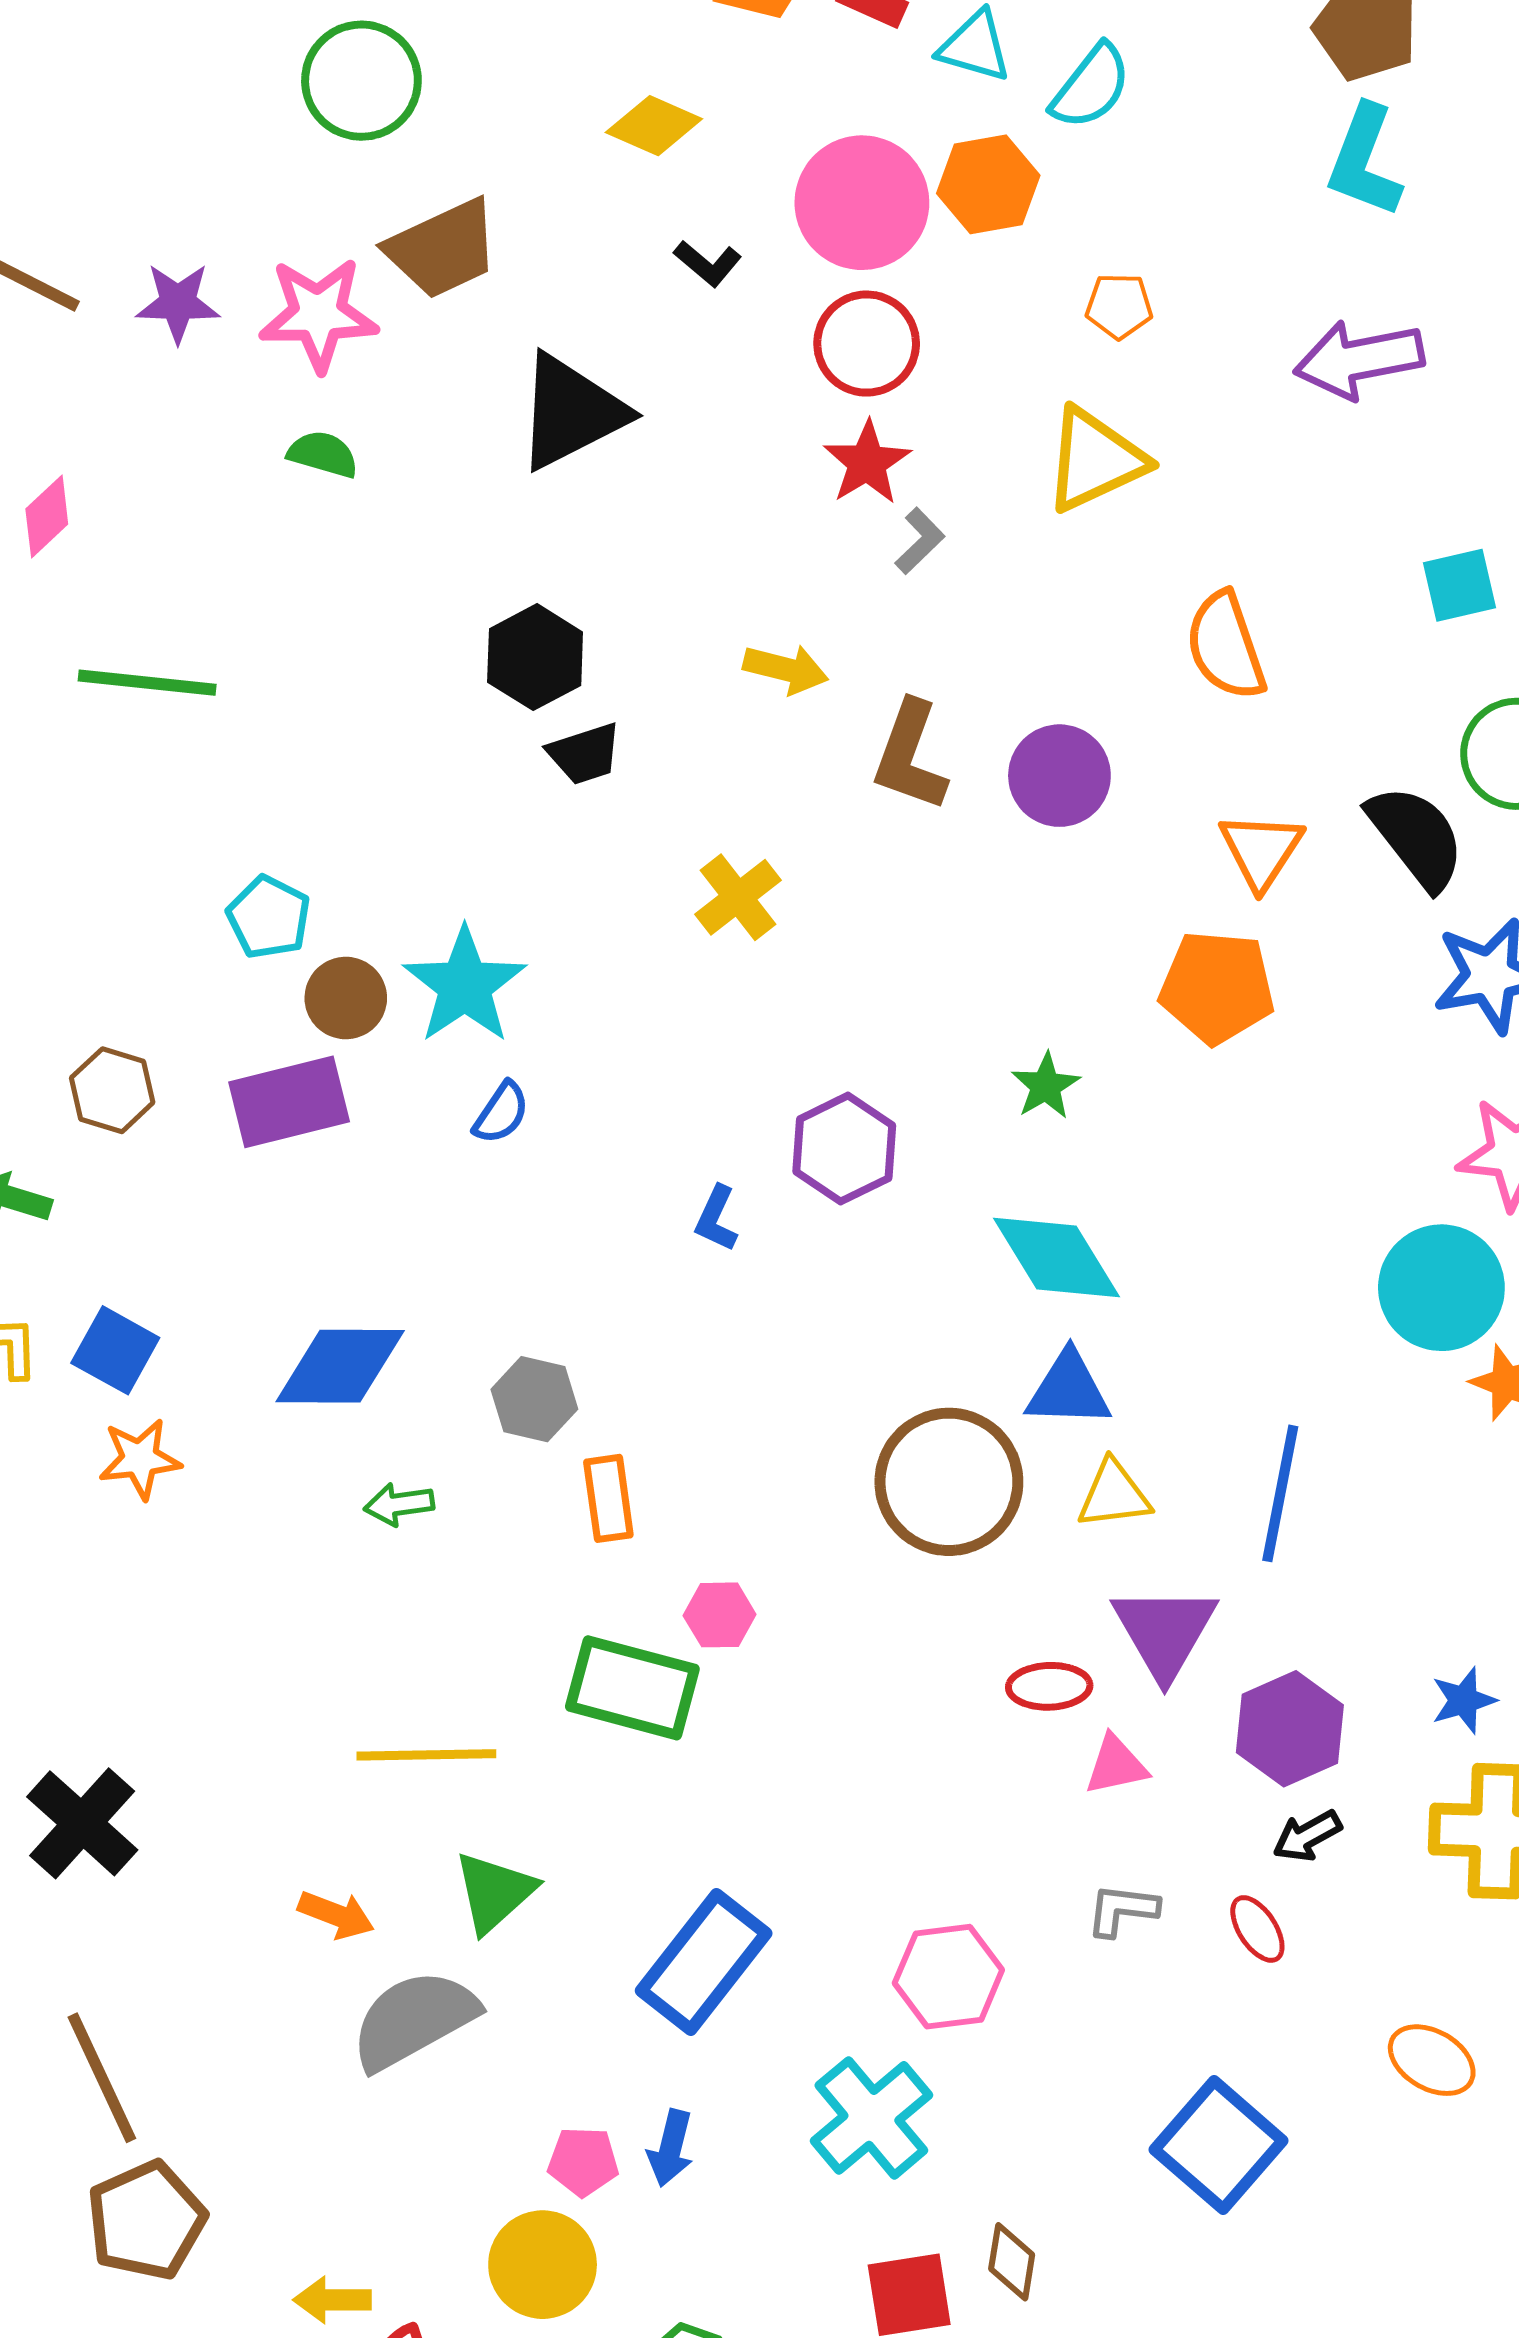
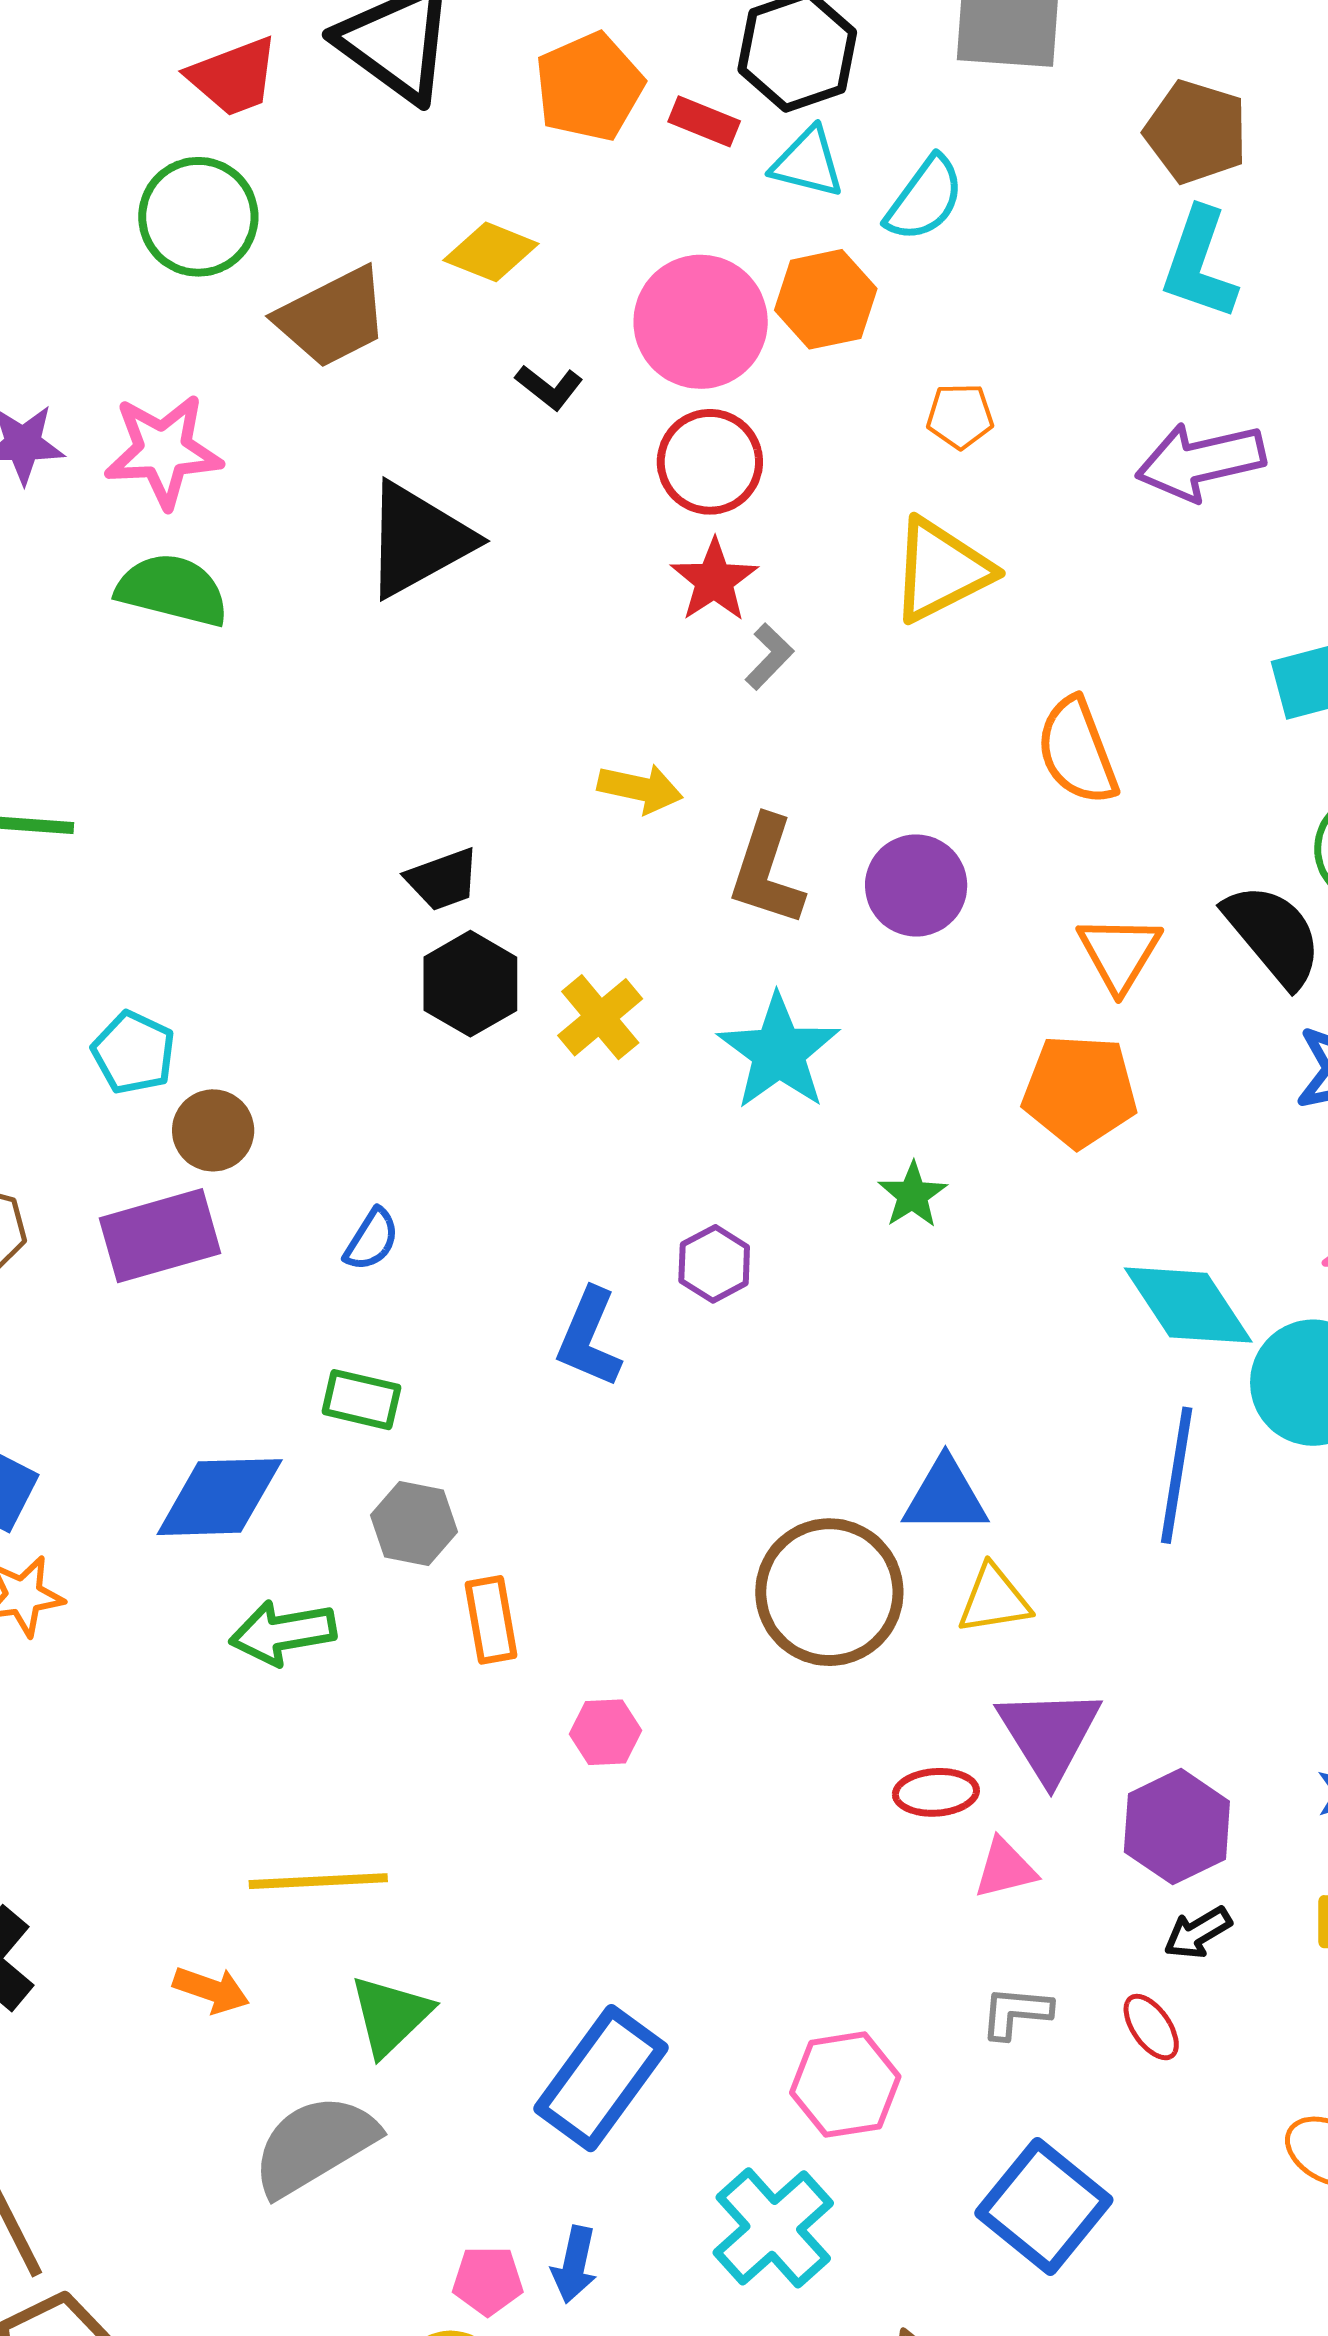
brown trapezoid: (443, 249) -> (332, 317), moved
green semicircle: (323, 454) -> (172, 590), size x1.6
black hexagon: (535, 657) -> (470, 984), moved
cyan star: (465, 986) -> (779, 1052), moved
purple hexagon: (844, 1149) -> (714, 1264), size x0.7
blue L-shape: (716, 1219) -> (589, 1338), size x1.5
cyan diamond: (1057, 1257) -> (1188, 1305), moved
blue line: (1280, 1493) -> (1177, 1475), moved
green arrow: (399, 1504) -> (283, 1633), size x1.5
green rectangle: (632, 1688) -> (361, 1400), moved, size x0.6
orange arrow: (336, 1915) -> (211, 1990), moved
blue square: (1219, 2145) -> (1044, 2206), moved

